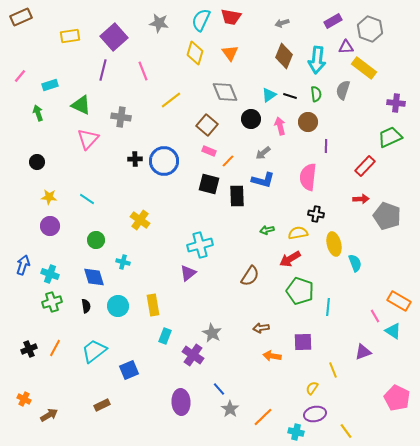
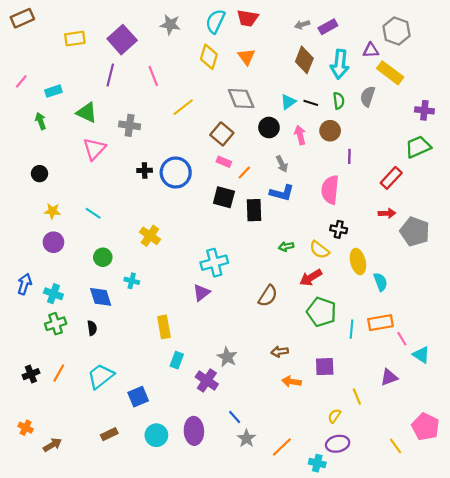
purple rectangle: (333, 21) -> (328, 27), moved
gray arrow: (263, 153) -> (282, 164), turned -77
yellow semicircle: (298, 233) -> (319, 250), turned -132
orange rectangle: (399, 301) -> (380, 323), moved, turned -40
cyan circle: (118, 306) -> (156, 435), moved
yellow line: (346, 431) -> (395, 446), moved

